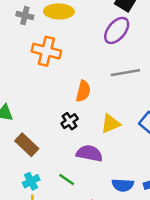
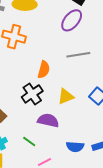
black cross: (70, 121) -> (32, 94), size x1.5

